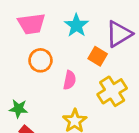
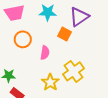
cyan star: (76, 25) -> (48, 12), turned -30
yellow cross: (112, 91) -> (73, 71), moved

